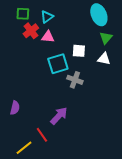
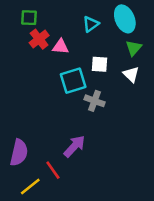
cyan triangle: (47, 17) -> (91, 24), moved
white triangle: (104, 59) -> (131, 74), turned 32
purple semicircle: (15, 108) -> (19, 153), moved, size x1.5

